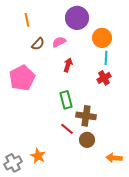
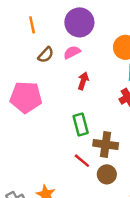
purple circle: (77, 18) -> (79, 22), moved
pink pentagon: (22, 78) -> (26, 97), turned 30

